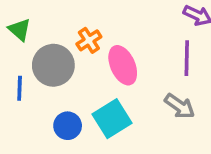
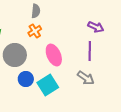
orange cross: (89, 40) -> (35, 31), moved
blue circle: (68, 126) -> (26, 79), moved

